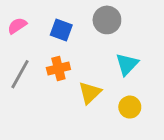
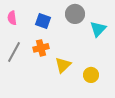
pink semicircle: (17, 26) -> (12, 18), turned -64
cyan triangle: (127, 64) -> (98, 29), moved

